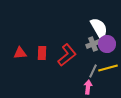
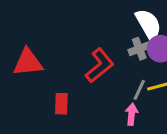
red triangle: (20, 53) -> (28, 62), size x1.5
red rectangle: (42, 53) -> (61, 104), moved

